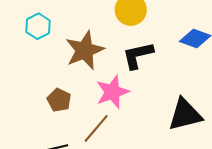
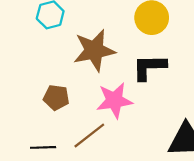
brown pentagon: (59, 100) -> (56, 97), turned -30

